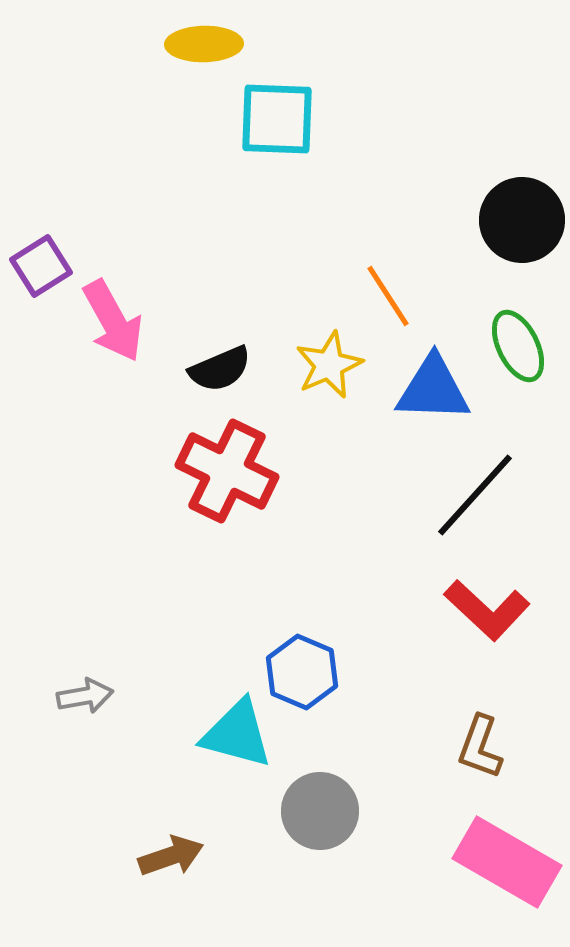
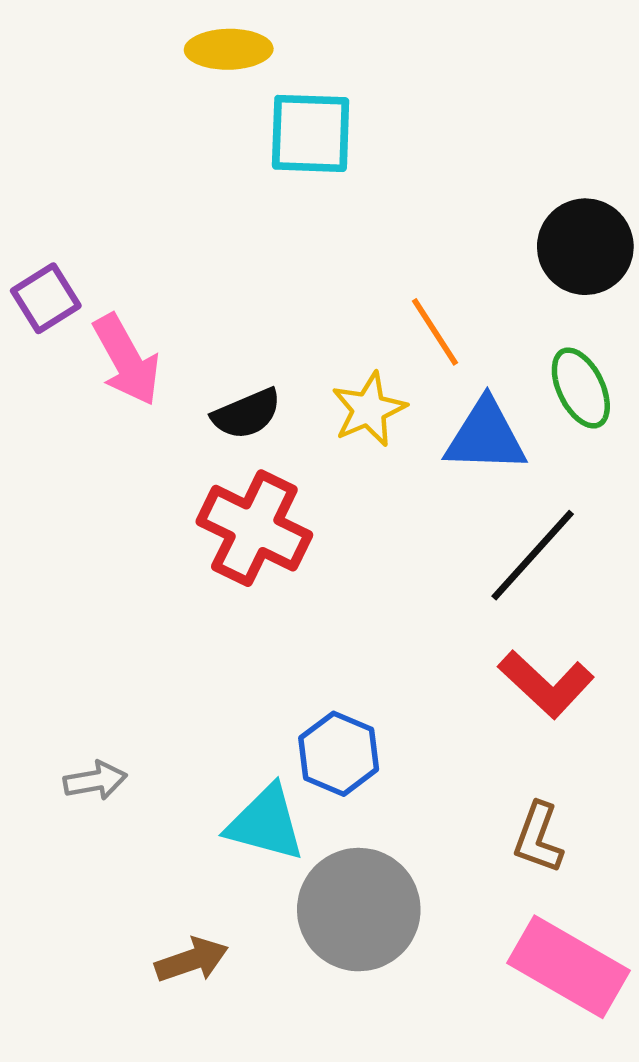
gray circle: (320, 811) -> (359, 910), size x1.4

